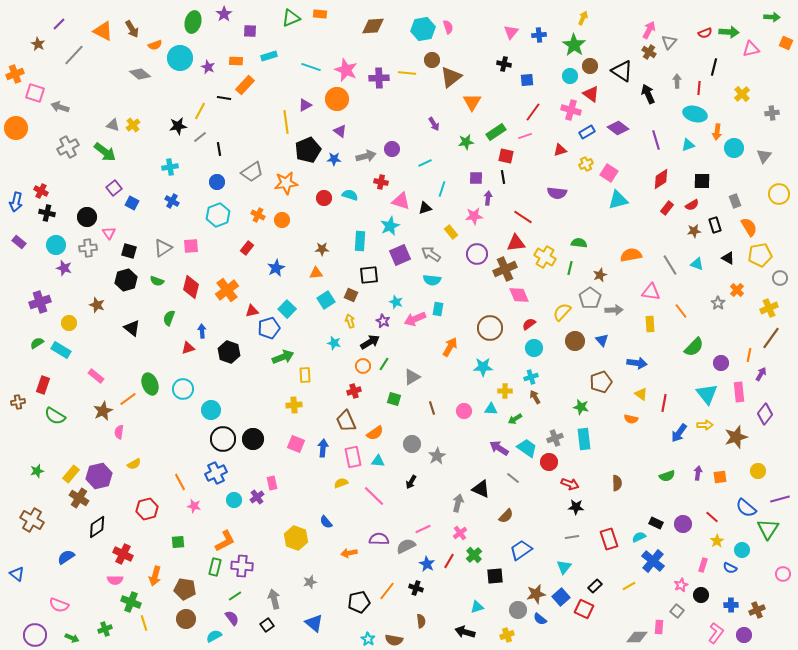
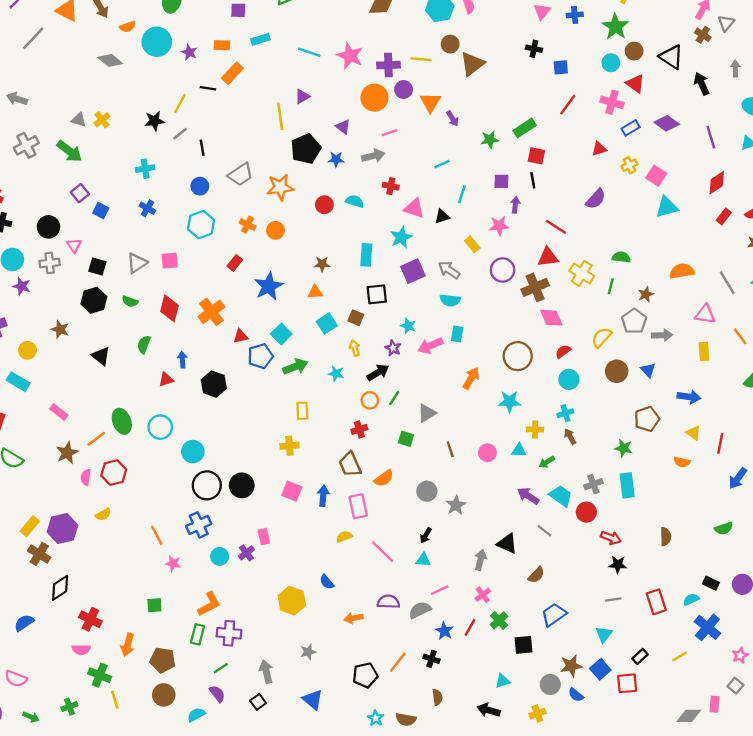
orange circle: (337, 99) -> (374, 98), moved
orange triangle: (472, 102) -> (430, 102), moved
pink line: (525, 136) -> (390, 133), moved
purple circle: (392, 149) -> (404, 89), moved
purple semicircle: (557, 193) -> (596, 199), turned -54
blue star: (276, 268) -> (269, 286), size x1.4
green arrow: (283, 357) -> (295, 367), moved
cyan triangle: (378, 461) -> (423, 560), moved
red hexagon: (147, 509) -> (114, 473), moved
red square: (584, 609) -> (627, 683), turned -30

